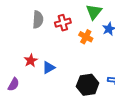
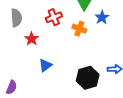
gray semicircle: (38, 20) -> (16, 18), moved
red star: (31, 60) -> (32, 39), moved

